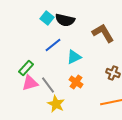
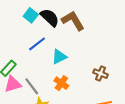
black semicircle: (65, 20) -> (50, 18), turned -150
brown L-shape: (103, 33) -> (73, 21), moved

